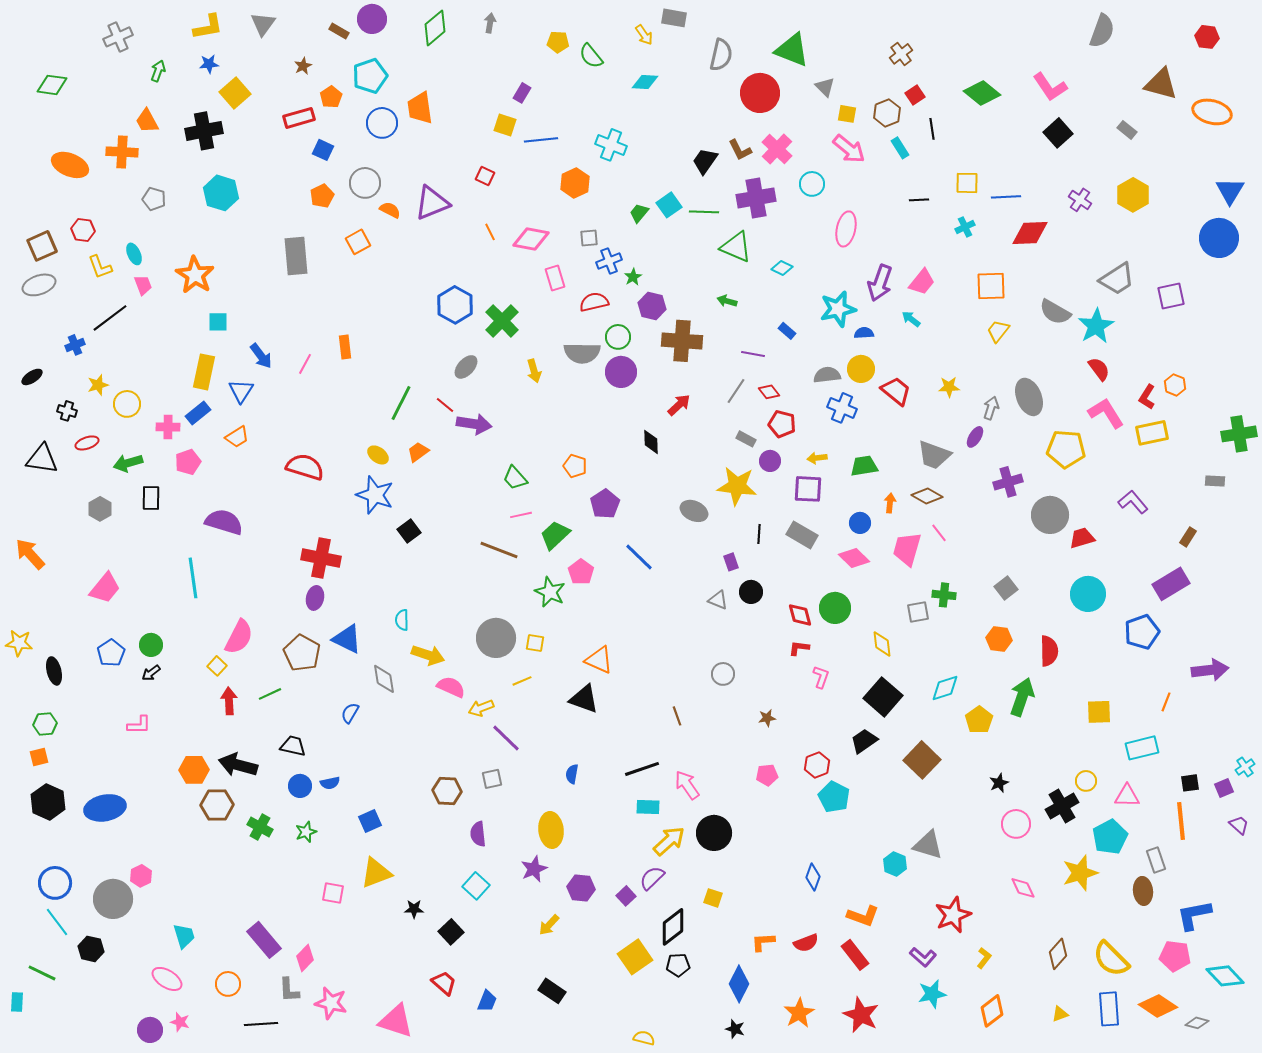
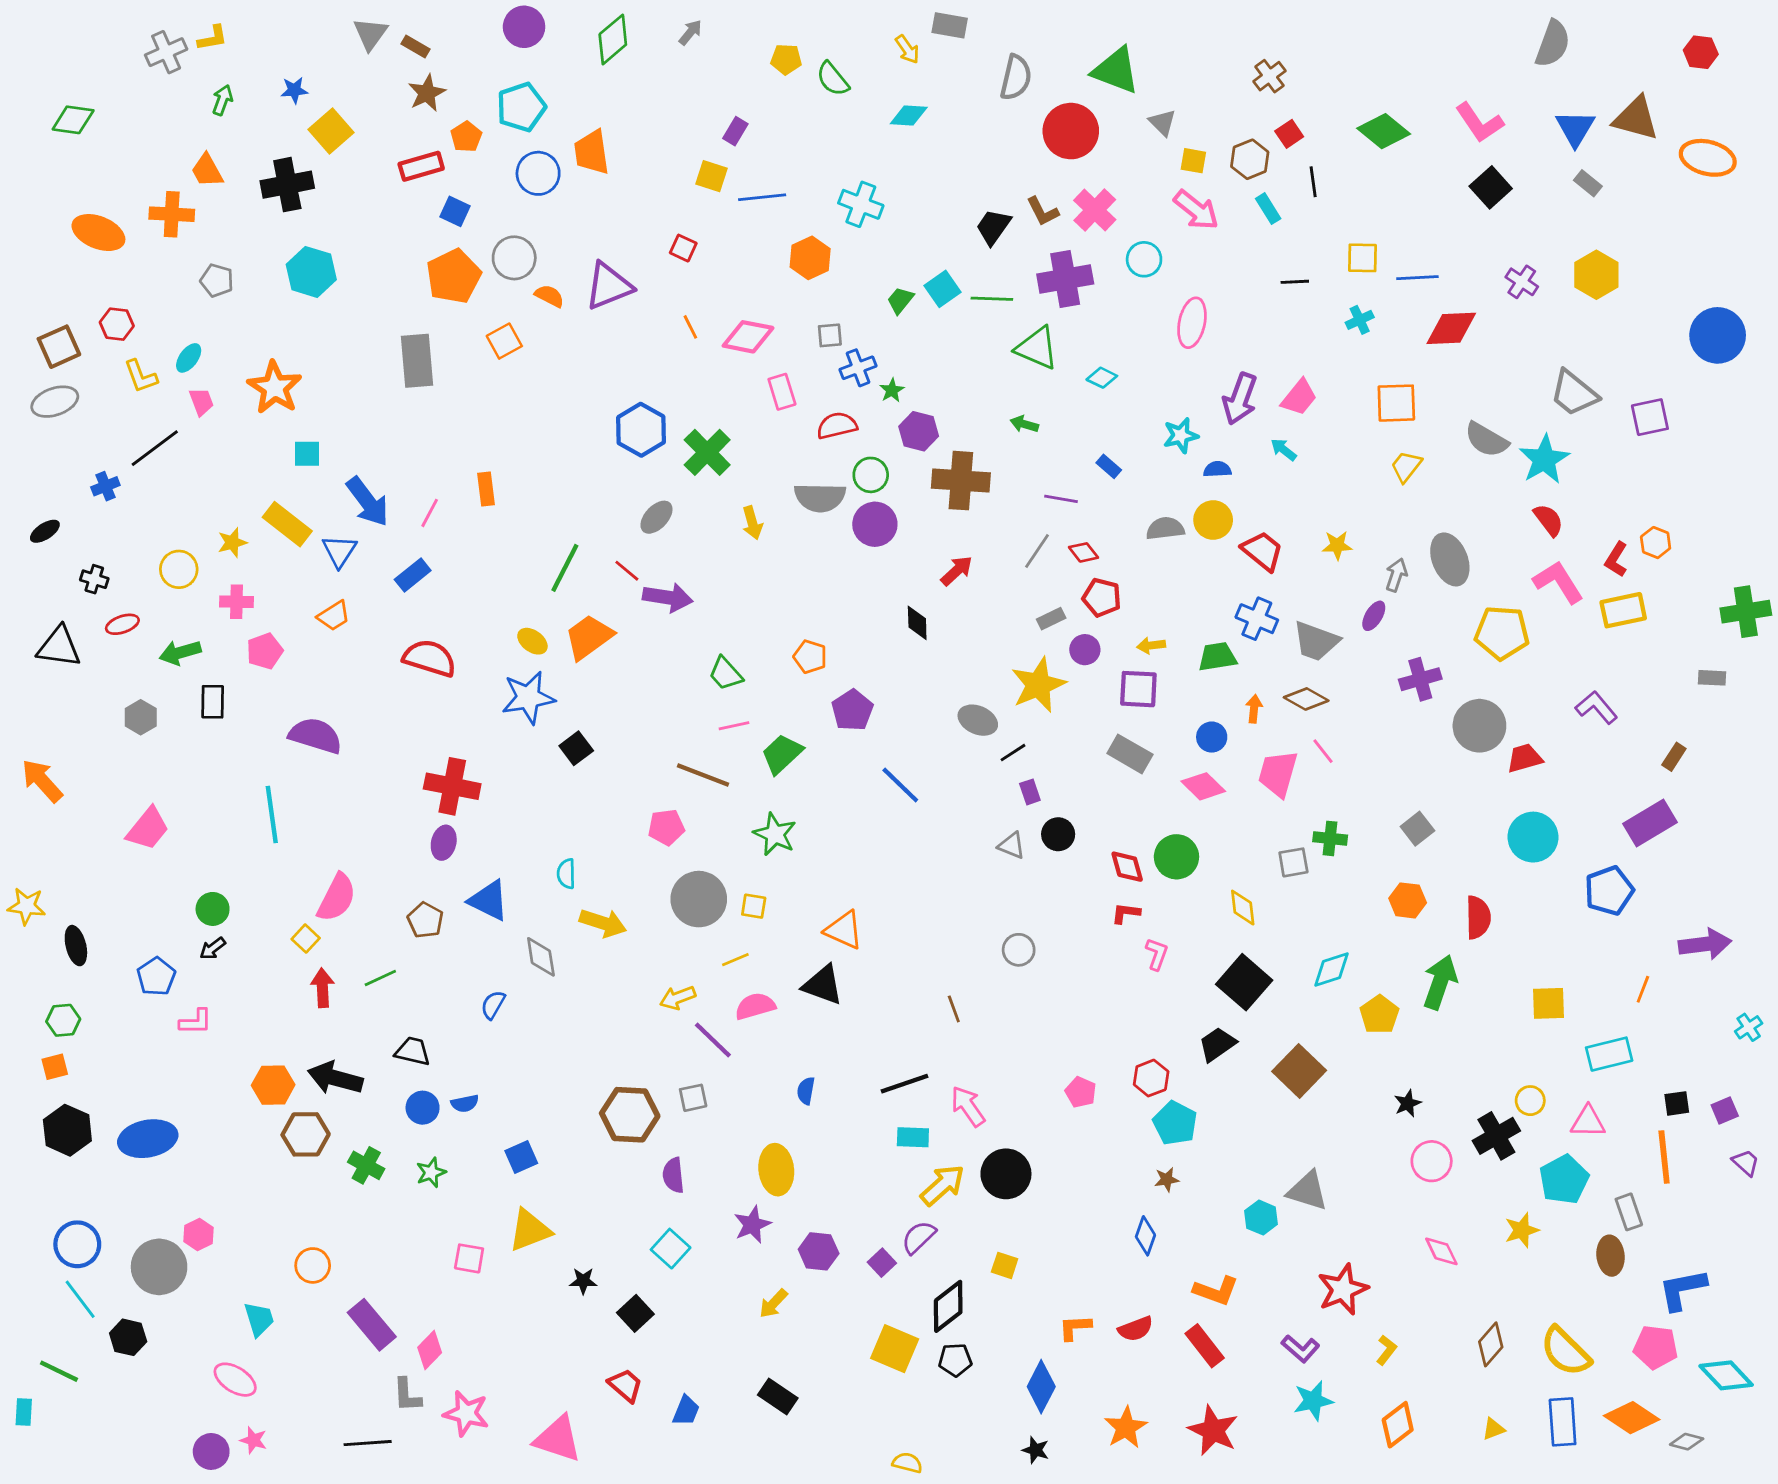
gray arrow: (490, 23) -> (690, 32), turned 30
yellow L-shape: (208, 27) -> (213, 38), moved, size x0.7
brown rectangle: (339, 31) -> (416, 47), moved
brown star: (303, 66) -> (427, 93), size x1.5
blue triangle: (1230, 191) -> (1575, 128), moved
orange pentagon: (322, 196) -> (454, 276), size x1.6
cyan ellipse: (134, 254) -> (189, 358), turned 60
gray trapezoid: (1117, 279) -> (1574, 393), turned 72
cyan star: (838, 309) -> (1181, 435), size x0.7
blue arrow: (261, 356) -> (368, 502), size x1.4
yellow rectangle: (204, 372) -> (287, 524), turned -64
yellow star: (98, 385) -> (232, 543), moved
blue cross: (842, 408) -> (1257, 619), moved
blue rectangle: (198, 413) -> (413, 575), moved
gray rectangle: (746, 439) -> (1051, 619), turned -54
orange trapezoid: (418, 452) -> (589, 637), size x1.6
yellow star: (737, 486) -> (1038, 685), turned -30
blue star: (375, 495) -> (528, 698), turned -30
black line: (759, 534) -> (1013, 753), moved, turned 54
pink pentagon: (581, 572) -> (666, 827), moved, turned 30
blue pentagon: (111, 653) -> (156, 977), moved
brown pentagon: (302, 653) -> (425, 920), size x0.7
pink semicircle: (451, 687) -> (755, 1006), moved, turned -40
brown star: (767, 718) -> (1167, 1180), moved
cyan cross: (1245, 767) -> (1749, 1027), moved
pink pentagon: (767, 775) -> (1081, 1092), turned 30
brown hexagon: (447, 791) -> (630, 1115), size x1.4
yellow star: (1080, 873) -> (1522, 1230), size x0.7
yellow square: (635, 957) -> (895, 1349), turned -32
orange circle: (228, 984) -> (313, 1265), moved

